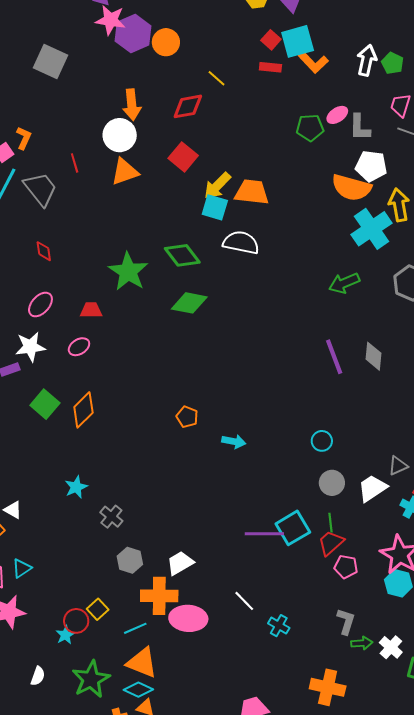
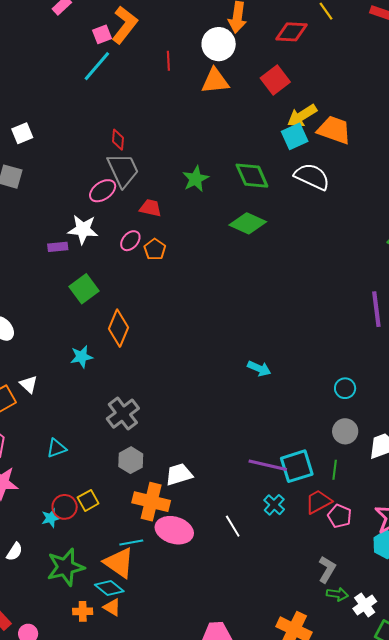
orange L-shape: (24, 138) -> (125, 25), size x1.6
gray trapezoid: (40, 189) -> (123, 170), moved
cyan square: (215, 207) -> (295, 136), turned 36
green star: (128, 272) -> (196, 179), size x0.7
pink ellipse: (79, 347) -> (130, 241), turned -30
orange diamond: (83, 410) -> (119, 328), moved, turned -36
orange pentagon: (187, 417) -> (155, 249), moved
cyan star: (76, 487) -> (82, 357), moved
gray cross: (111, 517) -> (123, 414), size x1.4
red trapezoid: (331, 543) -> (318, 502), moved
cyan triangle: (22, 568) -> (56, 448), moved
cyan cross: (279, 626) -> (274, 505), moved
cyan line: (135, 628) -> (131, 542), moved

